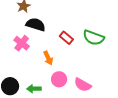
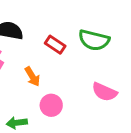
pink semicircle: (83, 85) -> (104, 92), moved

